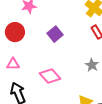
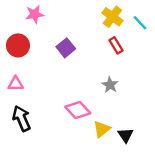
pink diamond: (50, 76) -> (78, 110), moved

